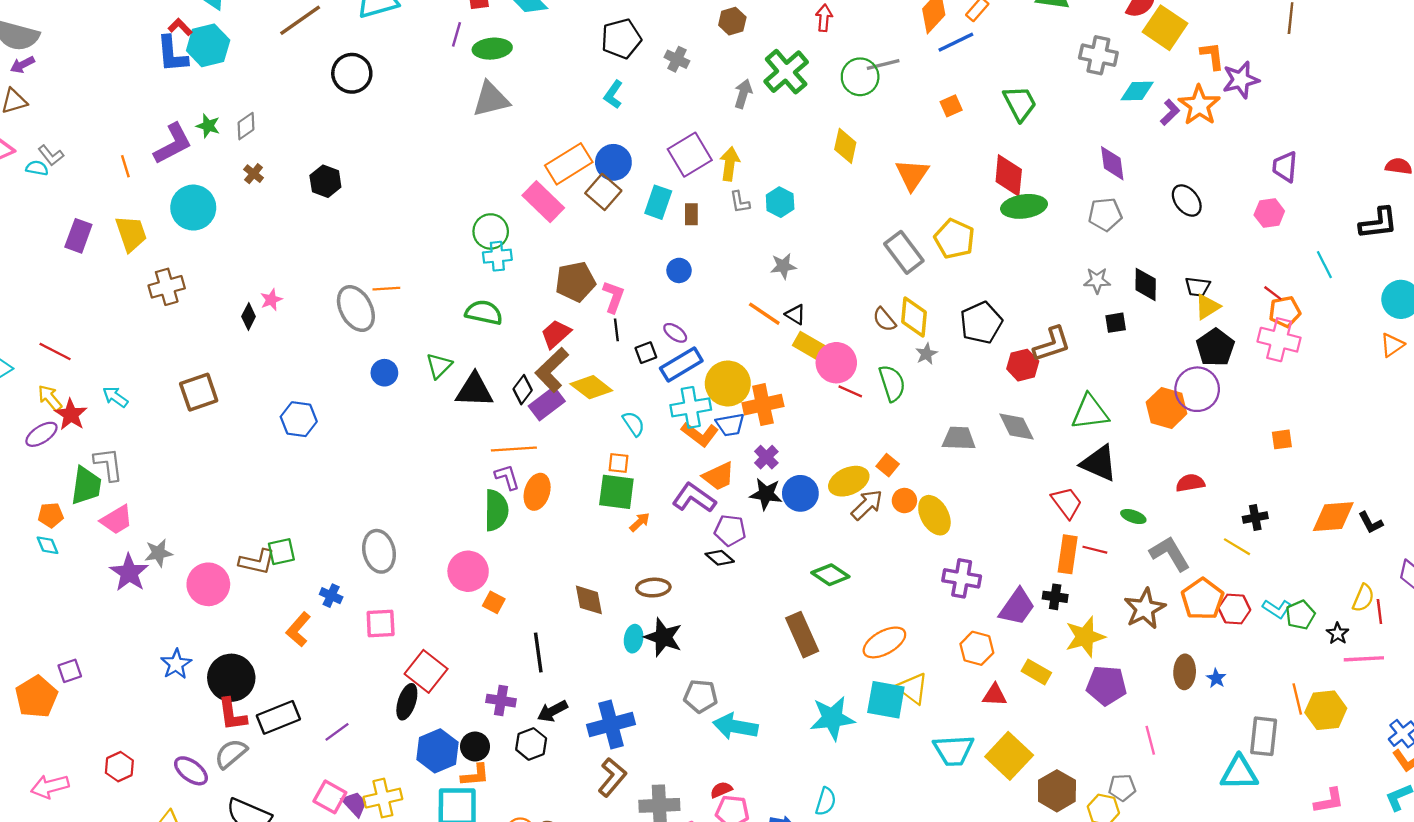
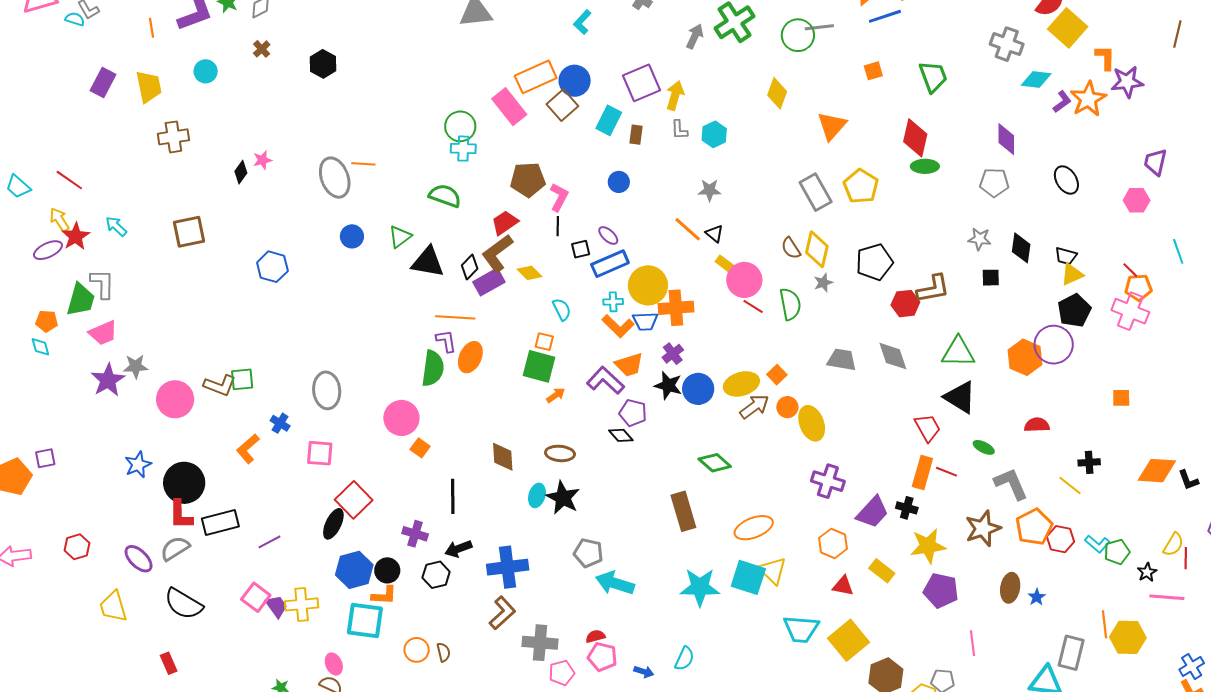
green ellipse: (1024, 206) -> (925, 166), size x0.7
cyan circle: (193, 208) -> (206, 71), size x0.6
yellow rectangle: (812, 348) -> (725, 264), size x0.6
yellow diamond: (591, 387) -> (529, 273), size x0.7
cyan cross: (691, 407) -> (613, 302), size x0.6

